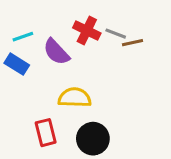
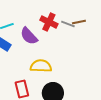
brown line: (133, 43) -> (79, 22), moved

